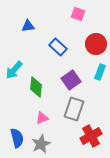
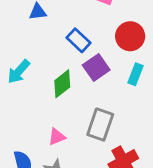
purple square: (71, 80) -> (96, 67), moved
green diamond: (36, 87) -> (62, 84), moved, turned 45

